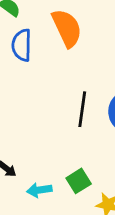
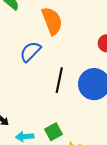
blue semicircle: (22, 45) -> (30, 52), moved, turned 40

